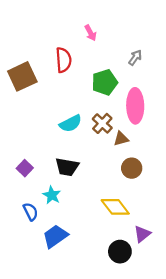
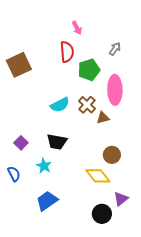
red semicircle: (63, 60) -> (67, 52), moved
brown circle: (132, 168) -> (112, 155), moved
blue semicircle: (31, 212) -> (14, 174), moved

